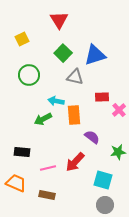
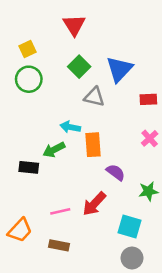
blue triangle: (95, 55) -> (119, 69), turned -30
green circle: (29, 75) -> (29, 79), moved
red rectangle: (102, 97) -> (148, 99), moved
black rectangle: (22, 152) -> (29, 167), moved
orange trapezoid: (16, 183) -> (20, 230), turned 110

